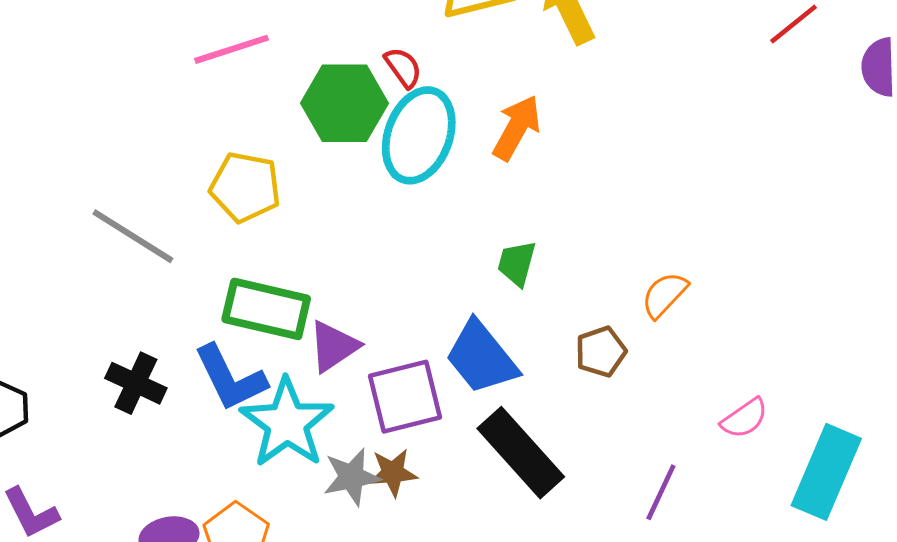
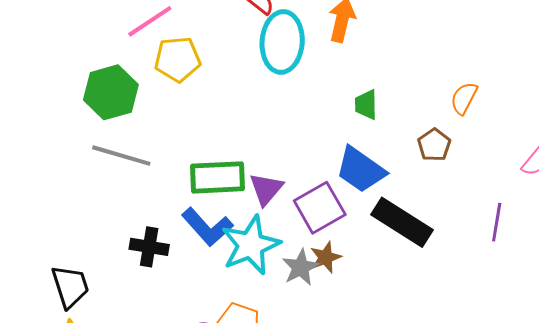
green hexagon: (344, 103) -> (111, 92), moved
yellow pentagon: (245, 187) -> (177, 59), moved
cyan star: (287, 423) -> (251, 245), turned 30

